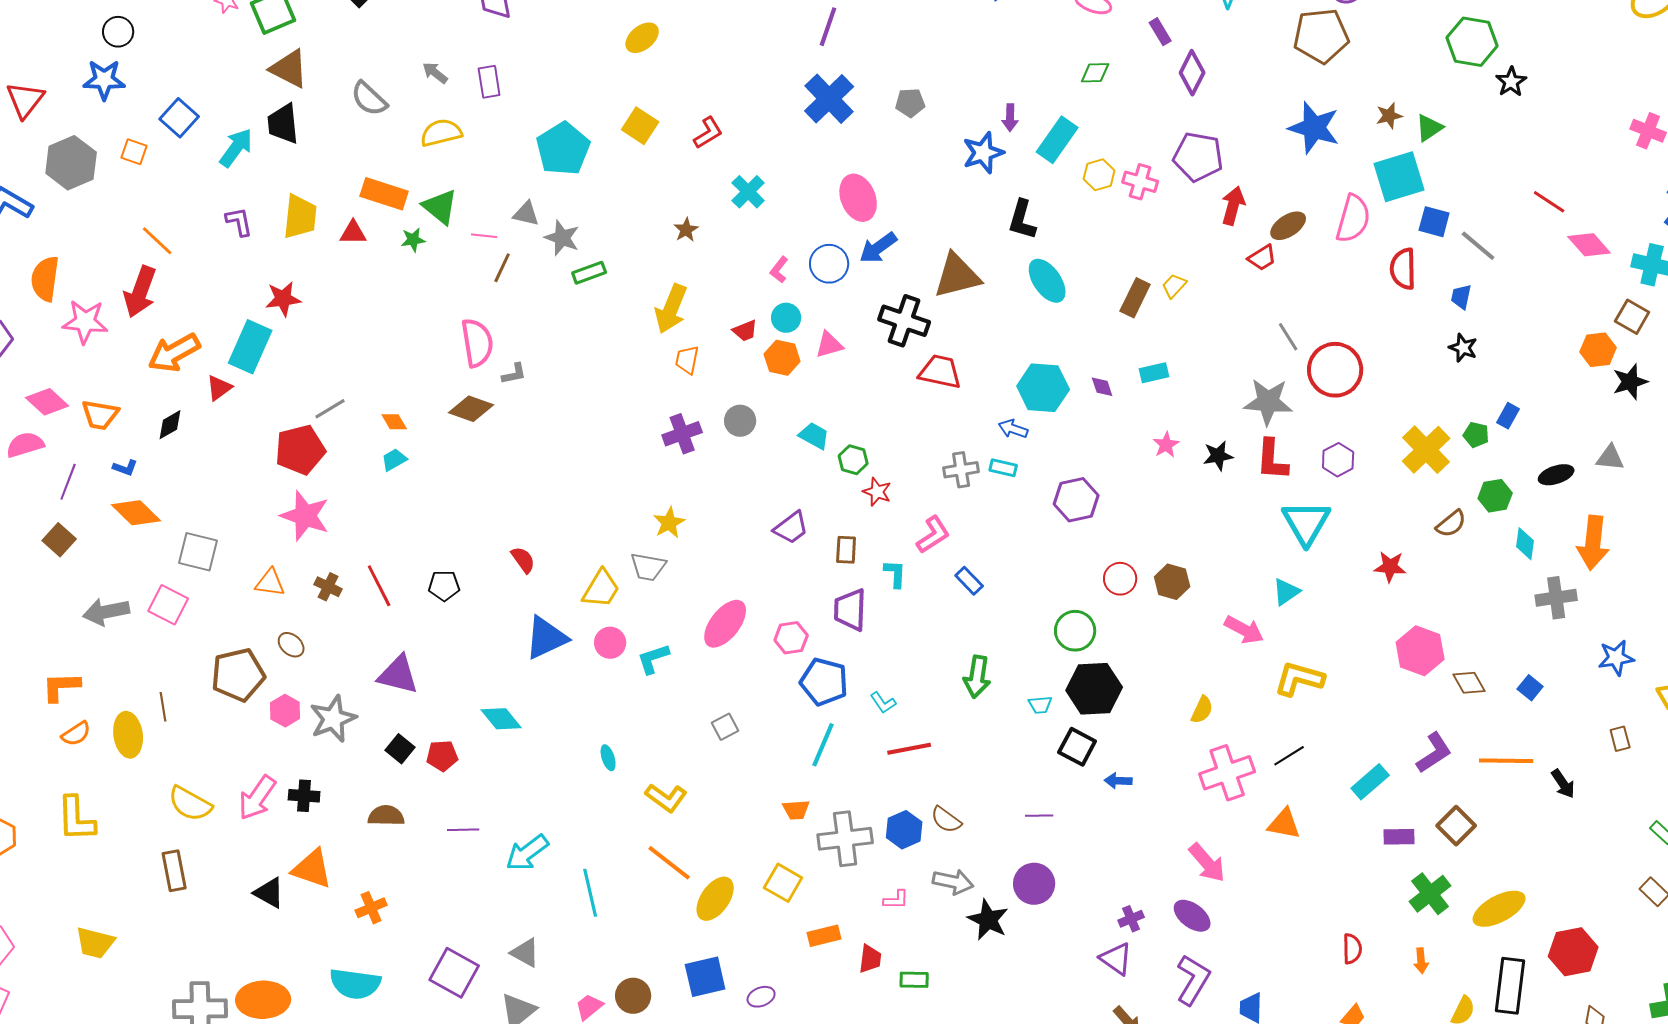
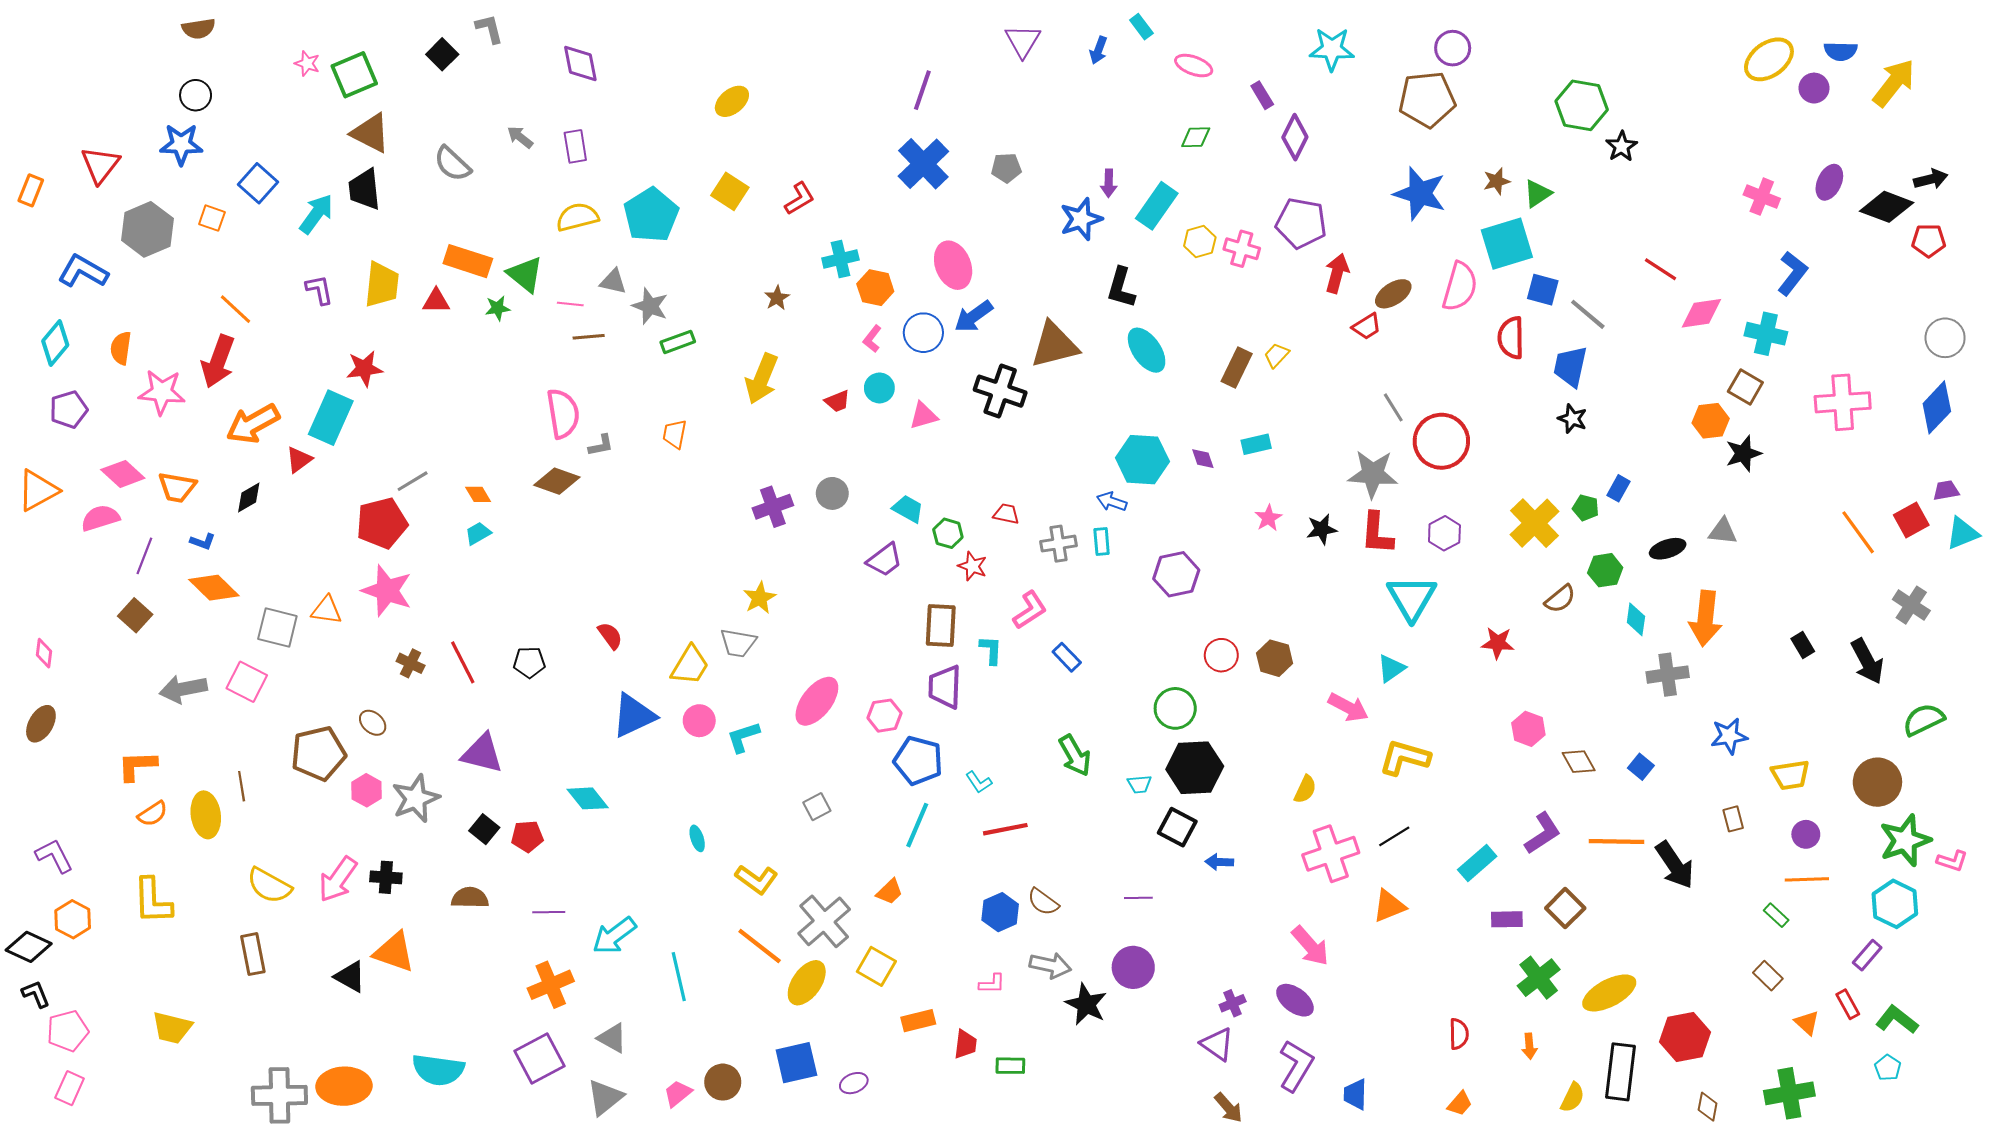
yellow semicircle: (441, 133) -> (577, 217), moved
cyan cross: (748, 192) -> (840, 259), turned 32
pink diamond: (1589, 245) -> (1701, 313), turned -57
brown line: (502, 268) -> (589, 337), turned 60
orange semicircle: (45, 279) -> (121, 348), size x0.7
blue trapezoid: (1461, 297) -> (1570, 366), size x1.6
orange hexagon: (782, 358) -> (875, 288), moved
orange trapezoid: (687, 360) -> (675, 434), moved
red trapezoid: (940, 372) -> (1006, 514), moved, size x0.6
cyan rectangle: (1003, 468) -> (1102, 542), turned 72
purple trapezoid: (791, 528) -> (884, 560), moved
brown rectangle: (846, 550) -> (941, 625), size x1.5
orange triangle: (270, 583) -> (327, 610), moved
pink hexagon: (1420, 651) -> (1528, 729), size x0.7
green arrow: (977, 677) -> (1075, 755), turned -39
black arrow: (1563, 784) -> (1675, 865), size x1.6
orange trapezoid: (796, 810) -> (890, 892), turned -40
orange triangle: (1284, 824) -> (1389, 906), turned -33
gray cross: (845, 839) -> (824, 921), moved, turned -34
orange cross: (371, 908) -> (551, 985), moved, size x1.4
purple square: (454, 973) -> (539, 1059), turned 33

